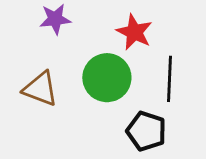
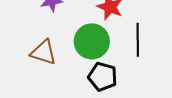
black pentagon: (146, 131) -> (103, 77), moved

